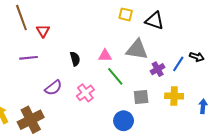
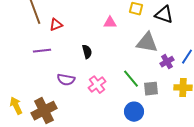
red triangle: (43, 31) -> (56, 25), turned 40
pink triangle: (105, 56) -> (110, 23), moved
green line: (115, 76) -> (131, 79), moved
purple semicircle: (53, 88) -> (66, 80), turned 48

